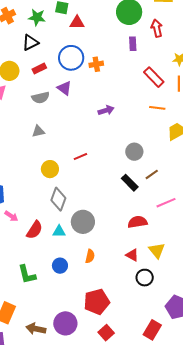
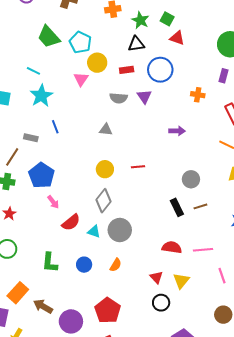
black triangle: (30, 43) -> (136, 44), moved
orange cross: (96, 64) -> (198, 95), moved
pink line: (166, 203) -> (203, 250), moved
red pentagon: (97, 302) -> (108, 311), turned 30
brown arrow: (36, 329) -> (43, 306), moved

